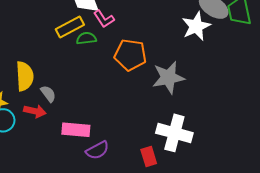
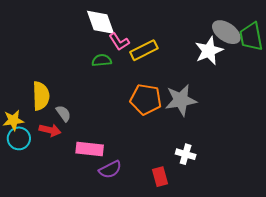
yellow rectangle: (70, 27) -> (144, 50), moved
orange pentagon: (130, 55) -> (146, 99), moved
white cross: (174, 133) -> (186, 154), size x0.6

